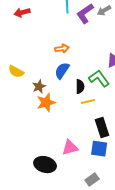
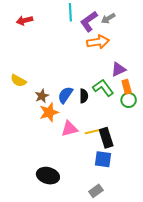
orange arrow: (62, 49) -> (98, 42), moved, size x1.5
blue semicircle: (62, 71) -> (65, 95), moved
yellow line: (88, 102) -> (92, 132), moved
pink triangle: (70, 148) -> (69, 129), moved

